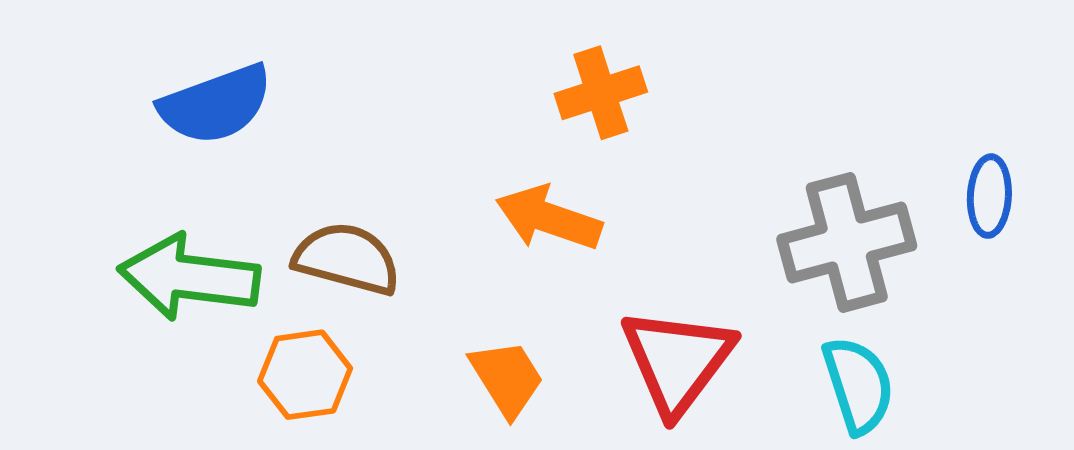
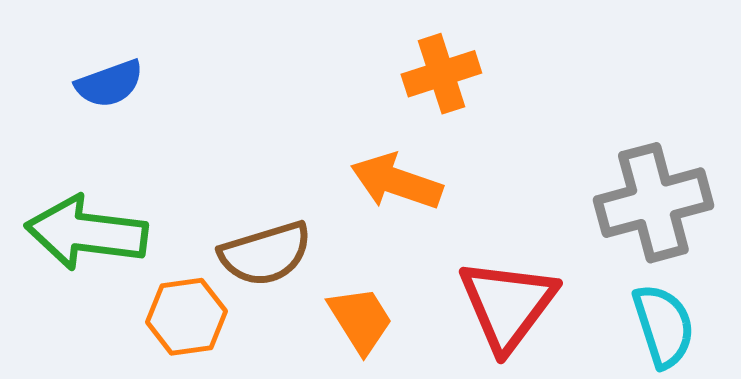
blue semicircle: (216, 104) -> (109, 84), size x0.7
brown semicircle: (347, 259) -> (265, 254), moved, turned 148

